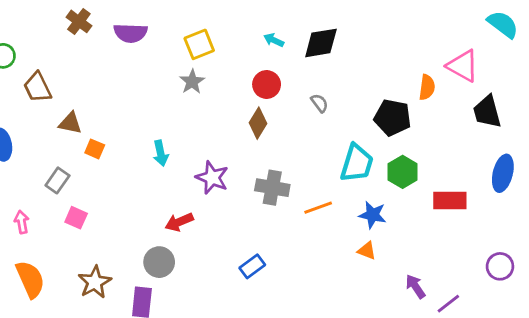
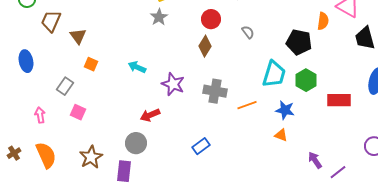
brown trapezoid: (37, 87) -> (51, 21), turned 50
brown triangle: (70, 123) -> (78, 36), moved, turned 42
cyan arrow: (161, 153) -> (137, 67), turned 126

